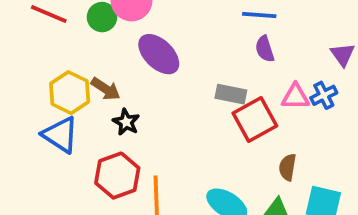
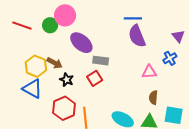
purple semicircle: (265, 49) -> (137, 36), size x1.6
gray rectangle: (231, 94) -> (101, 61), moved
pink triangle: (295, 97) -> (149, 72), moved
red square: (255, 120) -> (95, 78), moved, size x0.7

